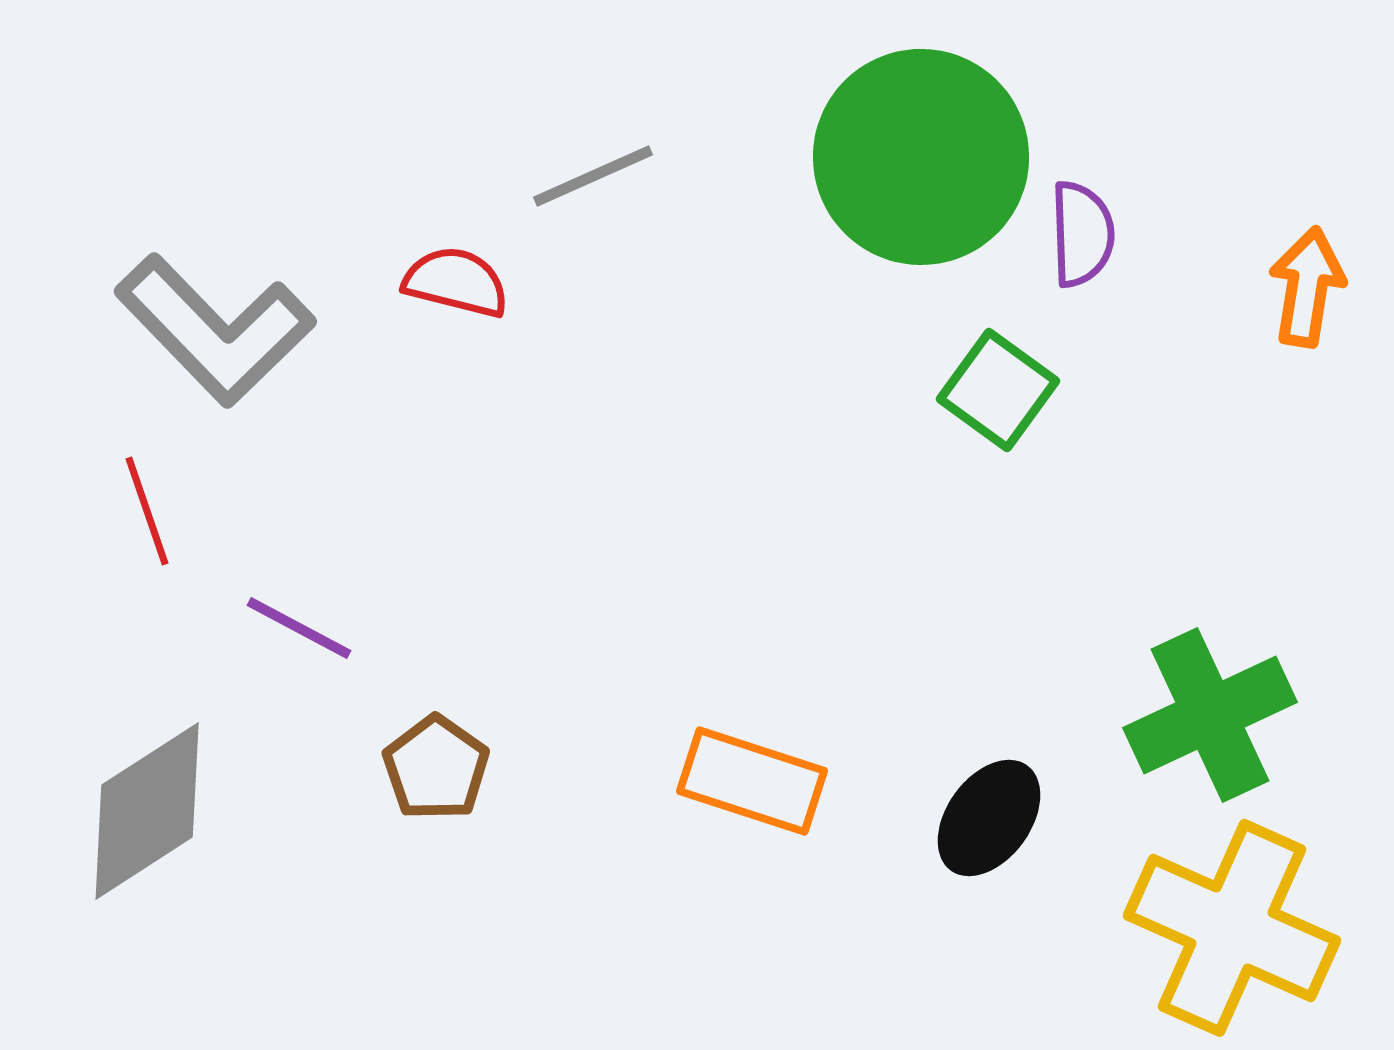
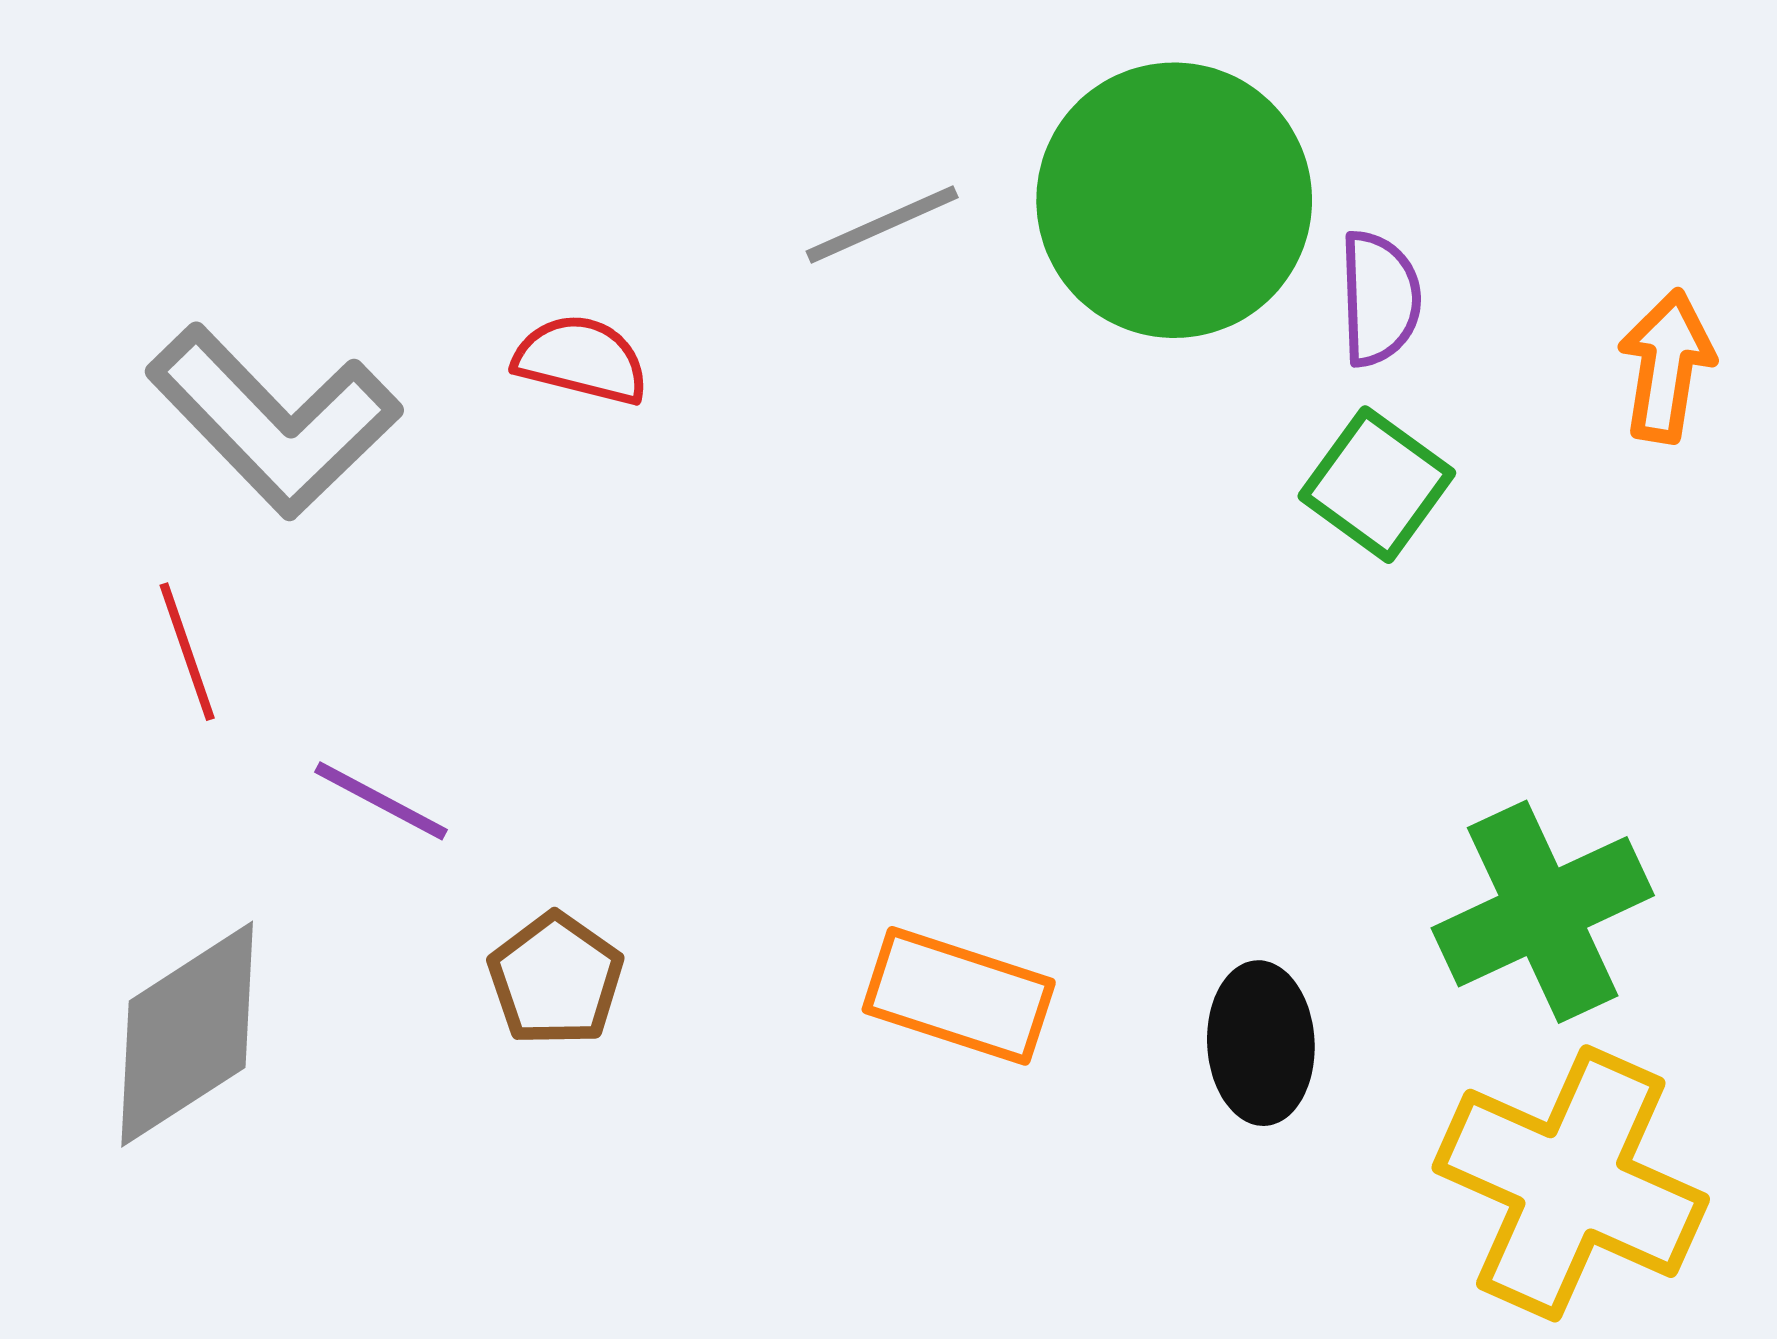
gray line: (593, 176) -> (882, 224), moved
green square: (998, 390) -> (1377, 485), moved
black ellipse: (989, 818) -> (1261, 1043), turned -39

